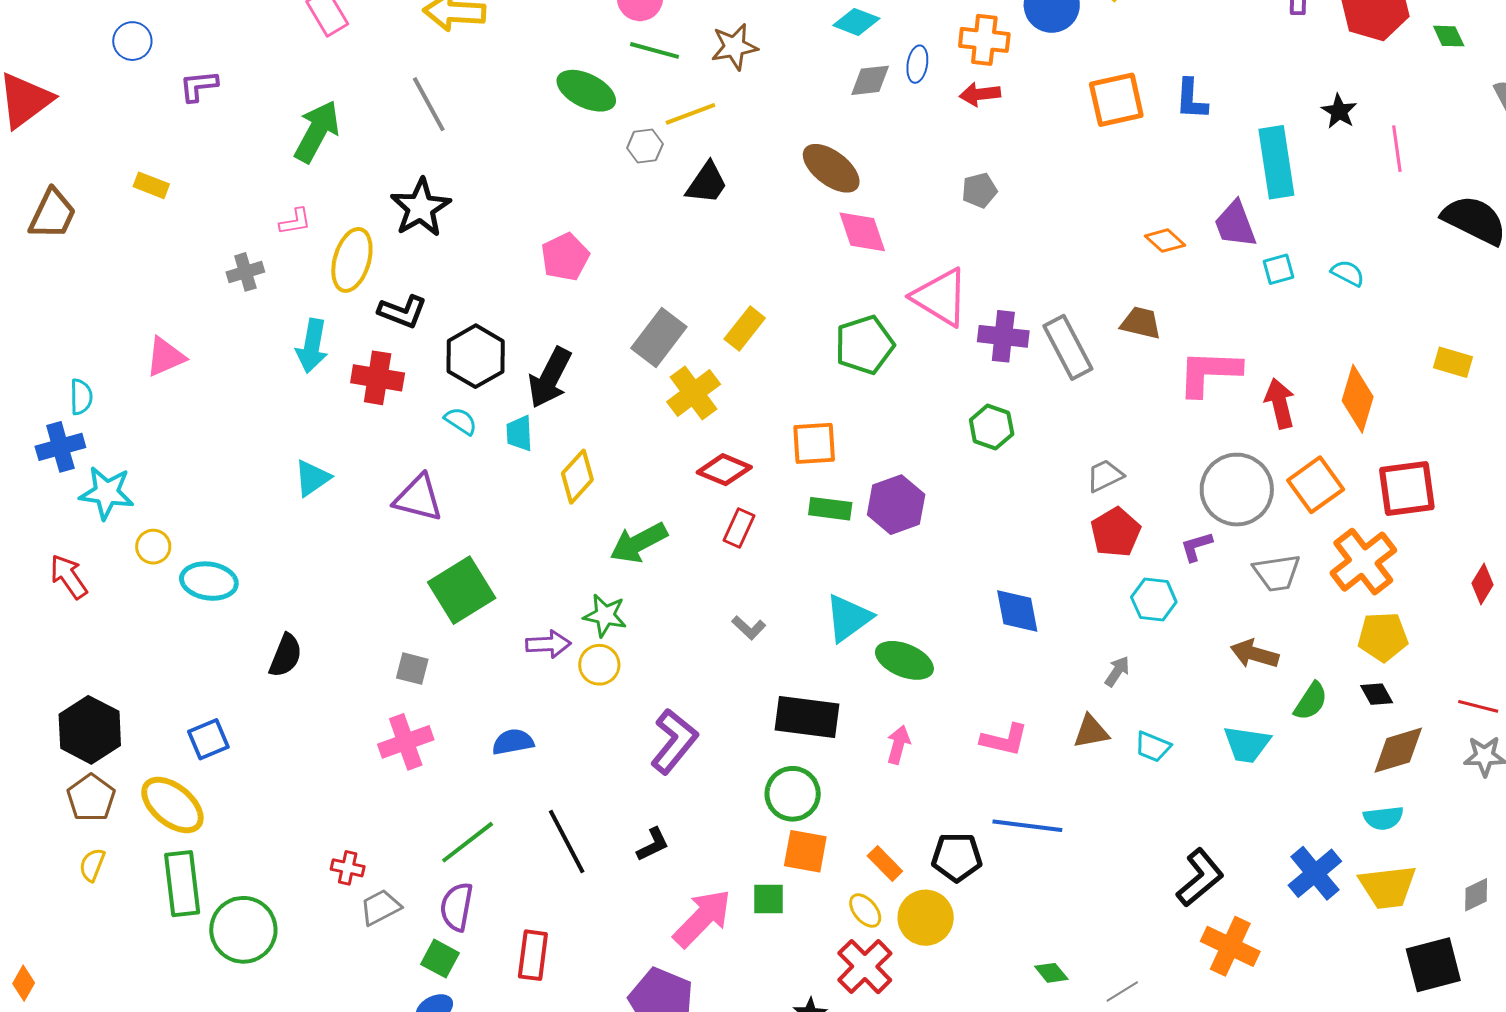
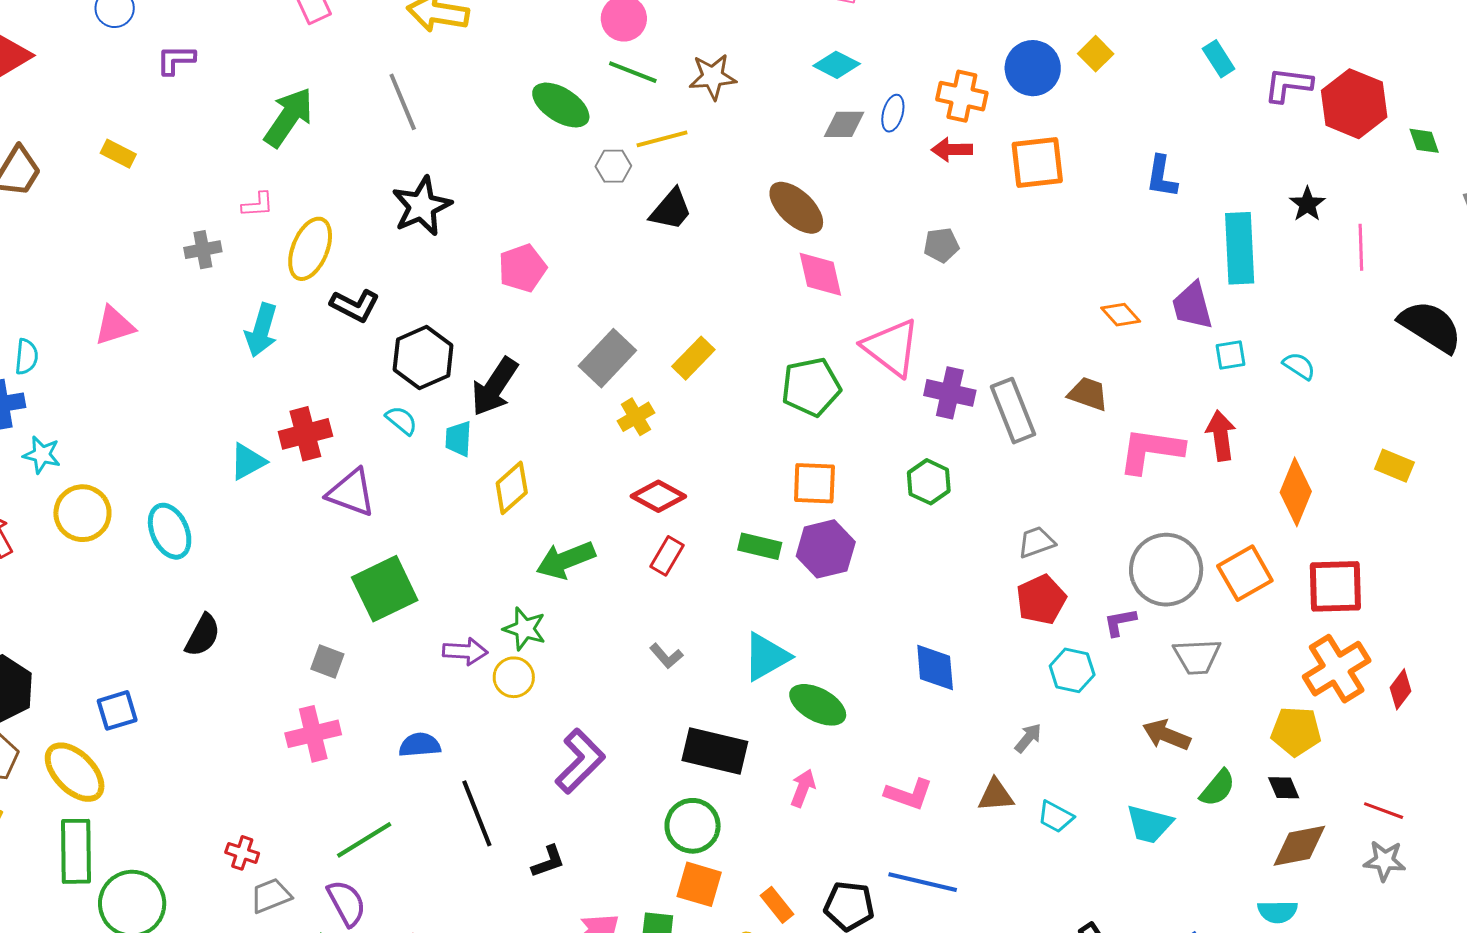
orange square: (1116, 100) -> (1037, 163), moved
black star: (421, 208) -> (422, 206), moved
red cross: (378, 378) -> (305, 434), moved, turned -30
yellow cross: (694, 393) -> (636, 417), size x0.7
red arrow: (1280, 403) -> (1221, 436), moved
orange square: (814, 443) -> (814, 483), moved
cyan star: (107, 493) -> (42, 455), size x0.7
yellow circle: (153, 547) -> (82, 513), size x1.6
orange cross: (1363, 562) -> (1337, 669), moved
cyan ellipse: (209, 581) -> (170, 531), moved, turned 52
black line: (567, 841) -> (477, 813), moved
purple semicircle: (457, 907) -> (346, 903), turned 135

